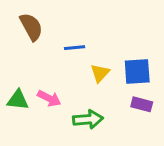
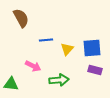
blue line: (75, 48) -> (46, 40), moved
green triangle: (18, 100) -> (11, 84), moved

